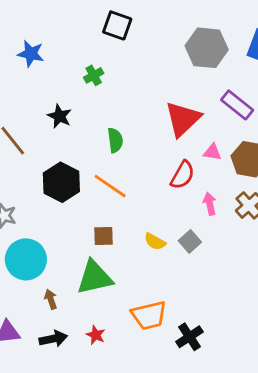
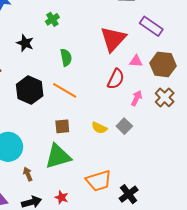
green cross: (94, 75) -> (52, 19), moved
pink arrow: (210, 204) -> (137, 98), turned 42

